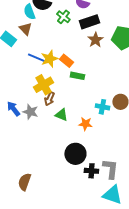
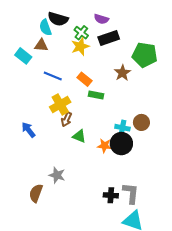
brown triangle: (25, 29) -> (41, 45), turned -40
brown star: (95, 40) -> (122, 73), moved
yellow star: (49, 59) -> (80, 46), moved
gray star: (30, 112) -> (57, 175), moved
black circle: (75, 154) -> (121, 144), moved
brown semicircle: (24, 182) -> (36, 193), moved

